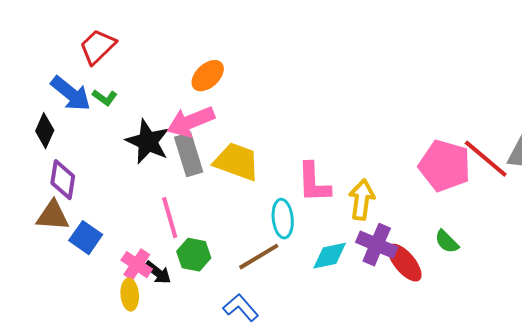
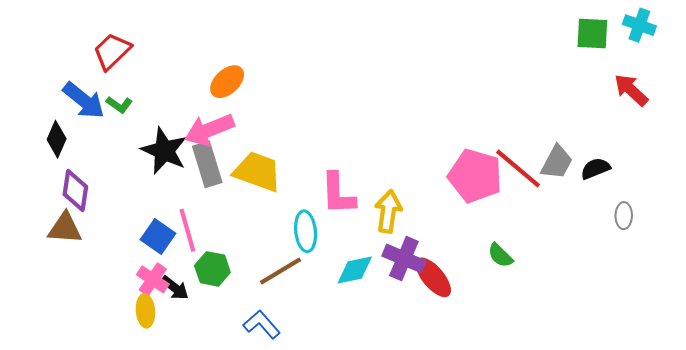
blue square: (86, 238) -> (158, 237), moved
green semicircle: (447, 242) -> (500, 255), moved

